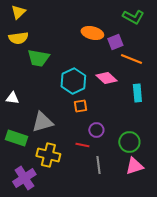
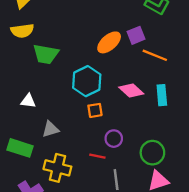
orange ellipse: (92, 33) -> (109, 42), moved, turned -55
pink diamond: (106, 78) -> (131, 90), moved
white triangle: (12, 98) -> (28, 101), moved
gray triangle: (42, 122) -> (50, 129), size x0.7

